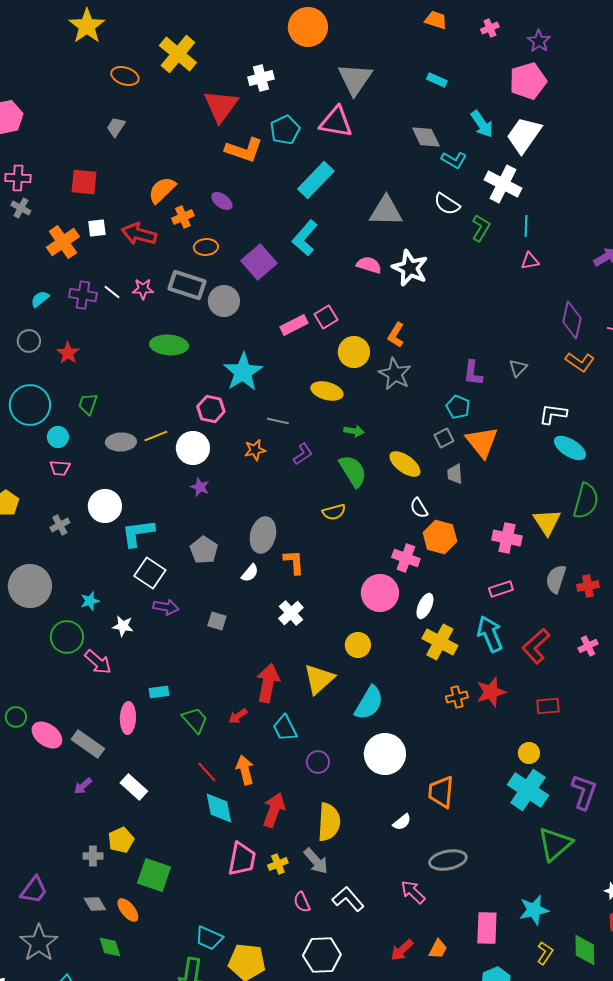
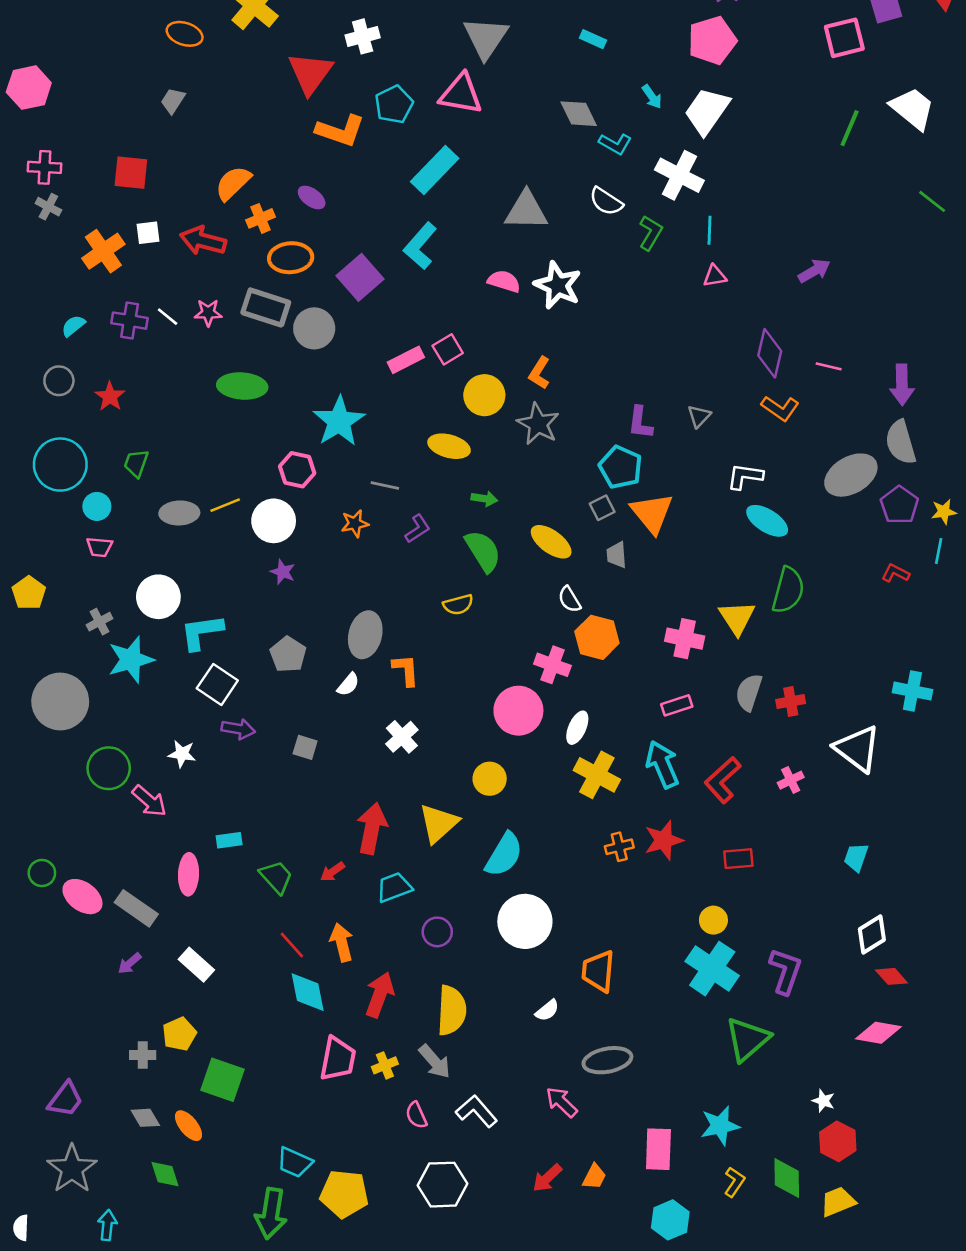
cyan arrow: (482, 124) -> (652, 97), size x0.7
orange ellipse: (206, 247) -> (291, 258), size x1.4
cyan pentagon: (458, 407) -> (621, 467), size x1.4
cyan star: (90, 601) -> (131, 660), moved, size x1.8
cyan trapezoid: (285, 728) -> (394, 887), turned 96

